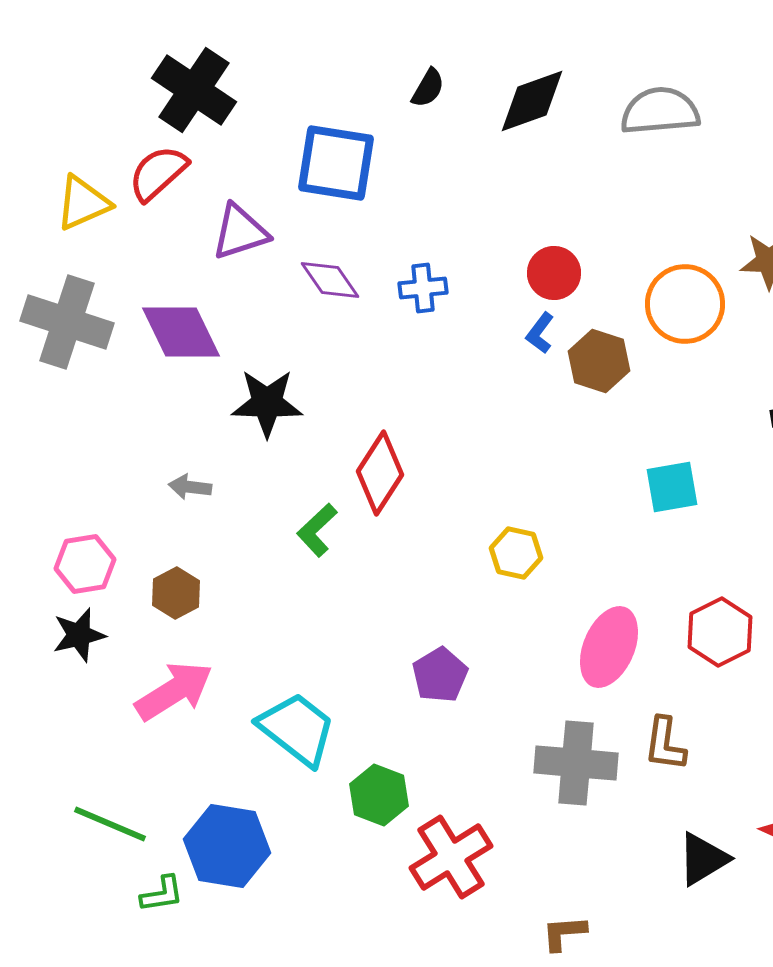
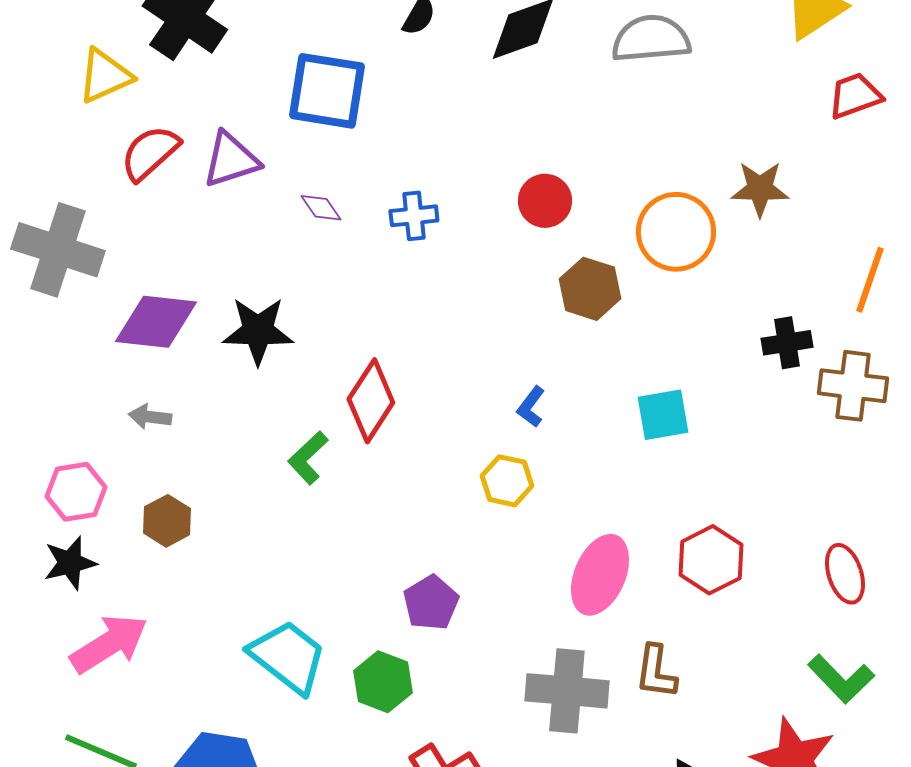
red semicircle: (158, 173) -> (150, 153), moved
yellow triangle: (83, 203) -> (105, 76), moved
purple diamond: (330, 280) -> (321, 208), size x0.7
purple diamond: (181, 332) -> (156, 322), moved, turned -58
blue L-shape: (540, 333) -> (531, 407), moved
gray arrow: (190, 487) -> (150, 417), moved
pink arrow: (174, 691) -> (109, 644), moved
green hexagon: (379, 795) -> (383, 682), moved

